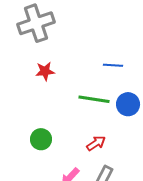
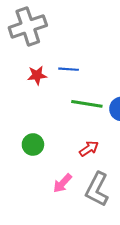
blue line: (113, 65) -> (69, 69), moved

